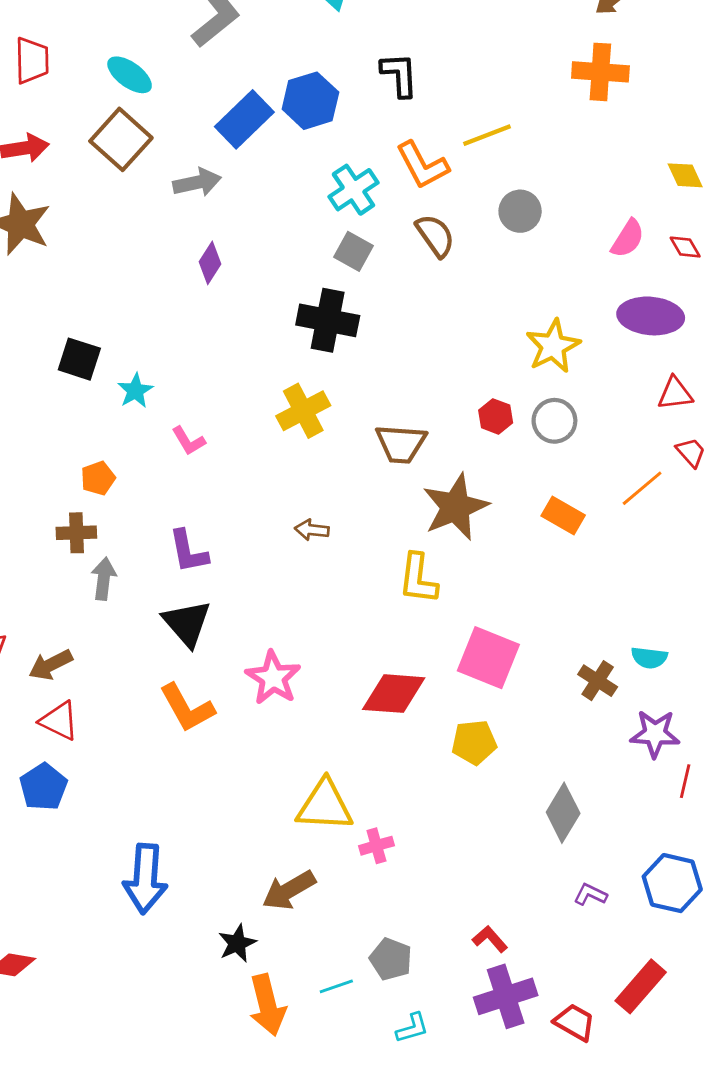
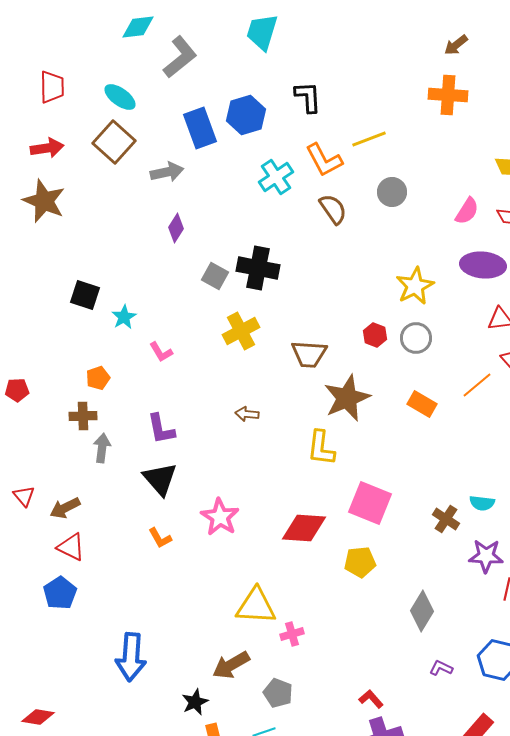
blue rectangle: (244, 119) -> (200, 128), turned -66
gray square: (353, 251) -> (215, 276), moved
orange L-shape: (187, 708) -> (160, 538), size x0.6
gray pentagon: (391, 959) -> (278, 693), moved

